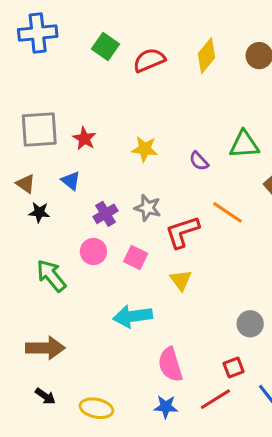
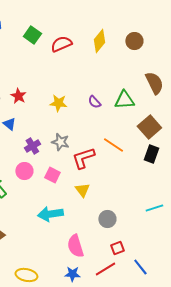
purple semicircle: (199, 161) -> (94, 102), moved
gray circle: (250, 324) -> (107, 219), moved

